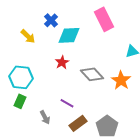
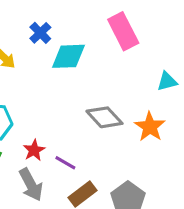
red star: (62, 62) -> (34, 150), moved
gray arrow: (45, 117) -> (31, 185), size x1.5

